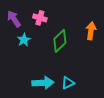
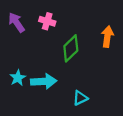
cyan star: (24, 40) -> (18, 78), moved
cyan arrow: (43, 83) -> (44, 81), moved

